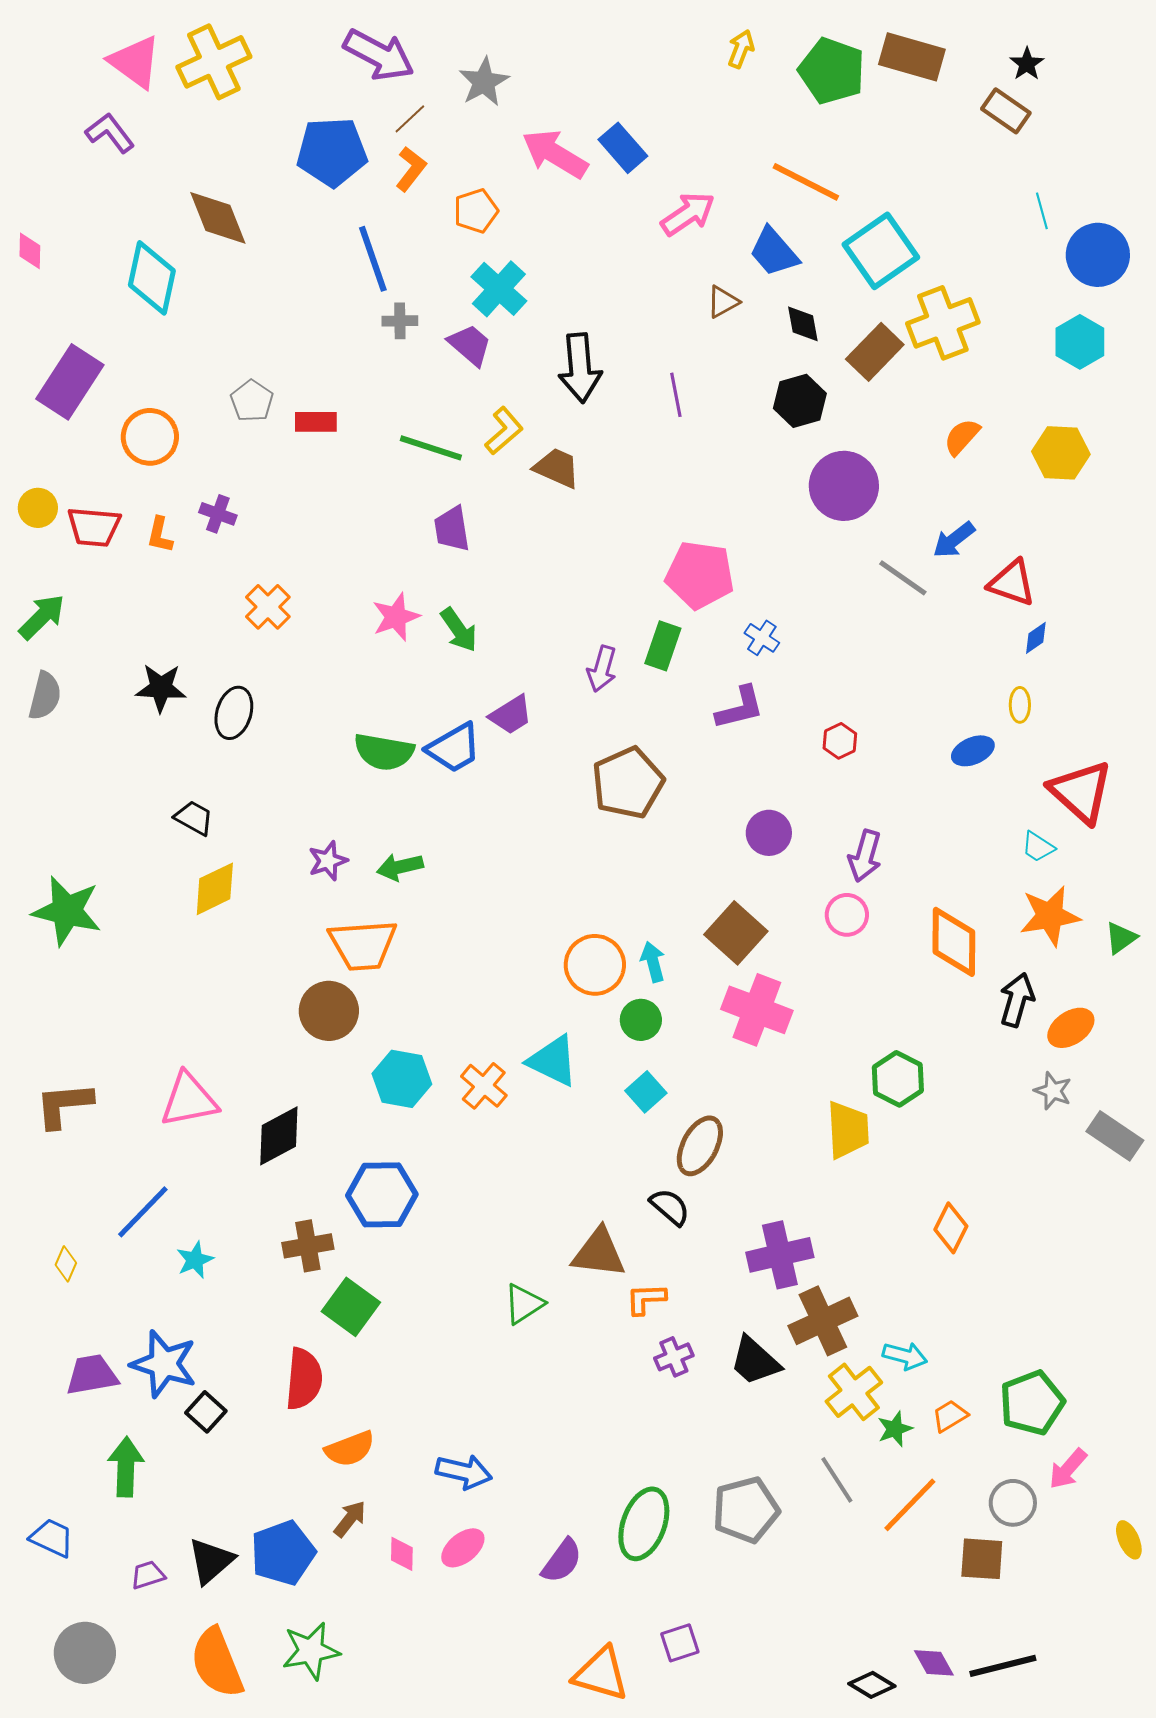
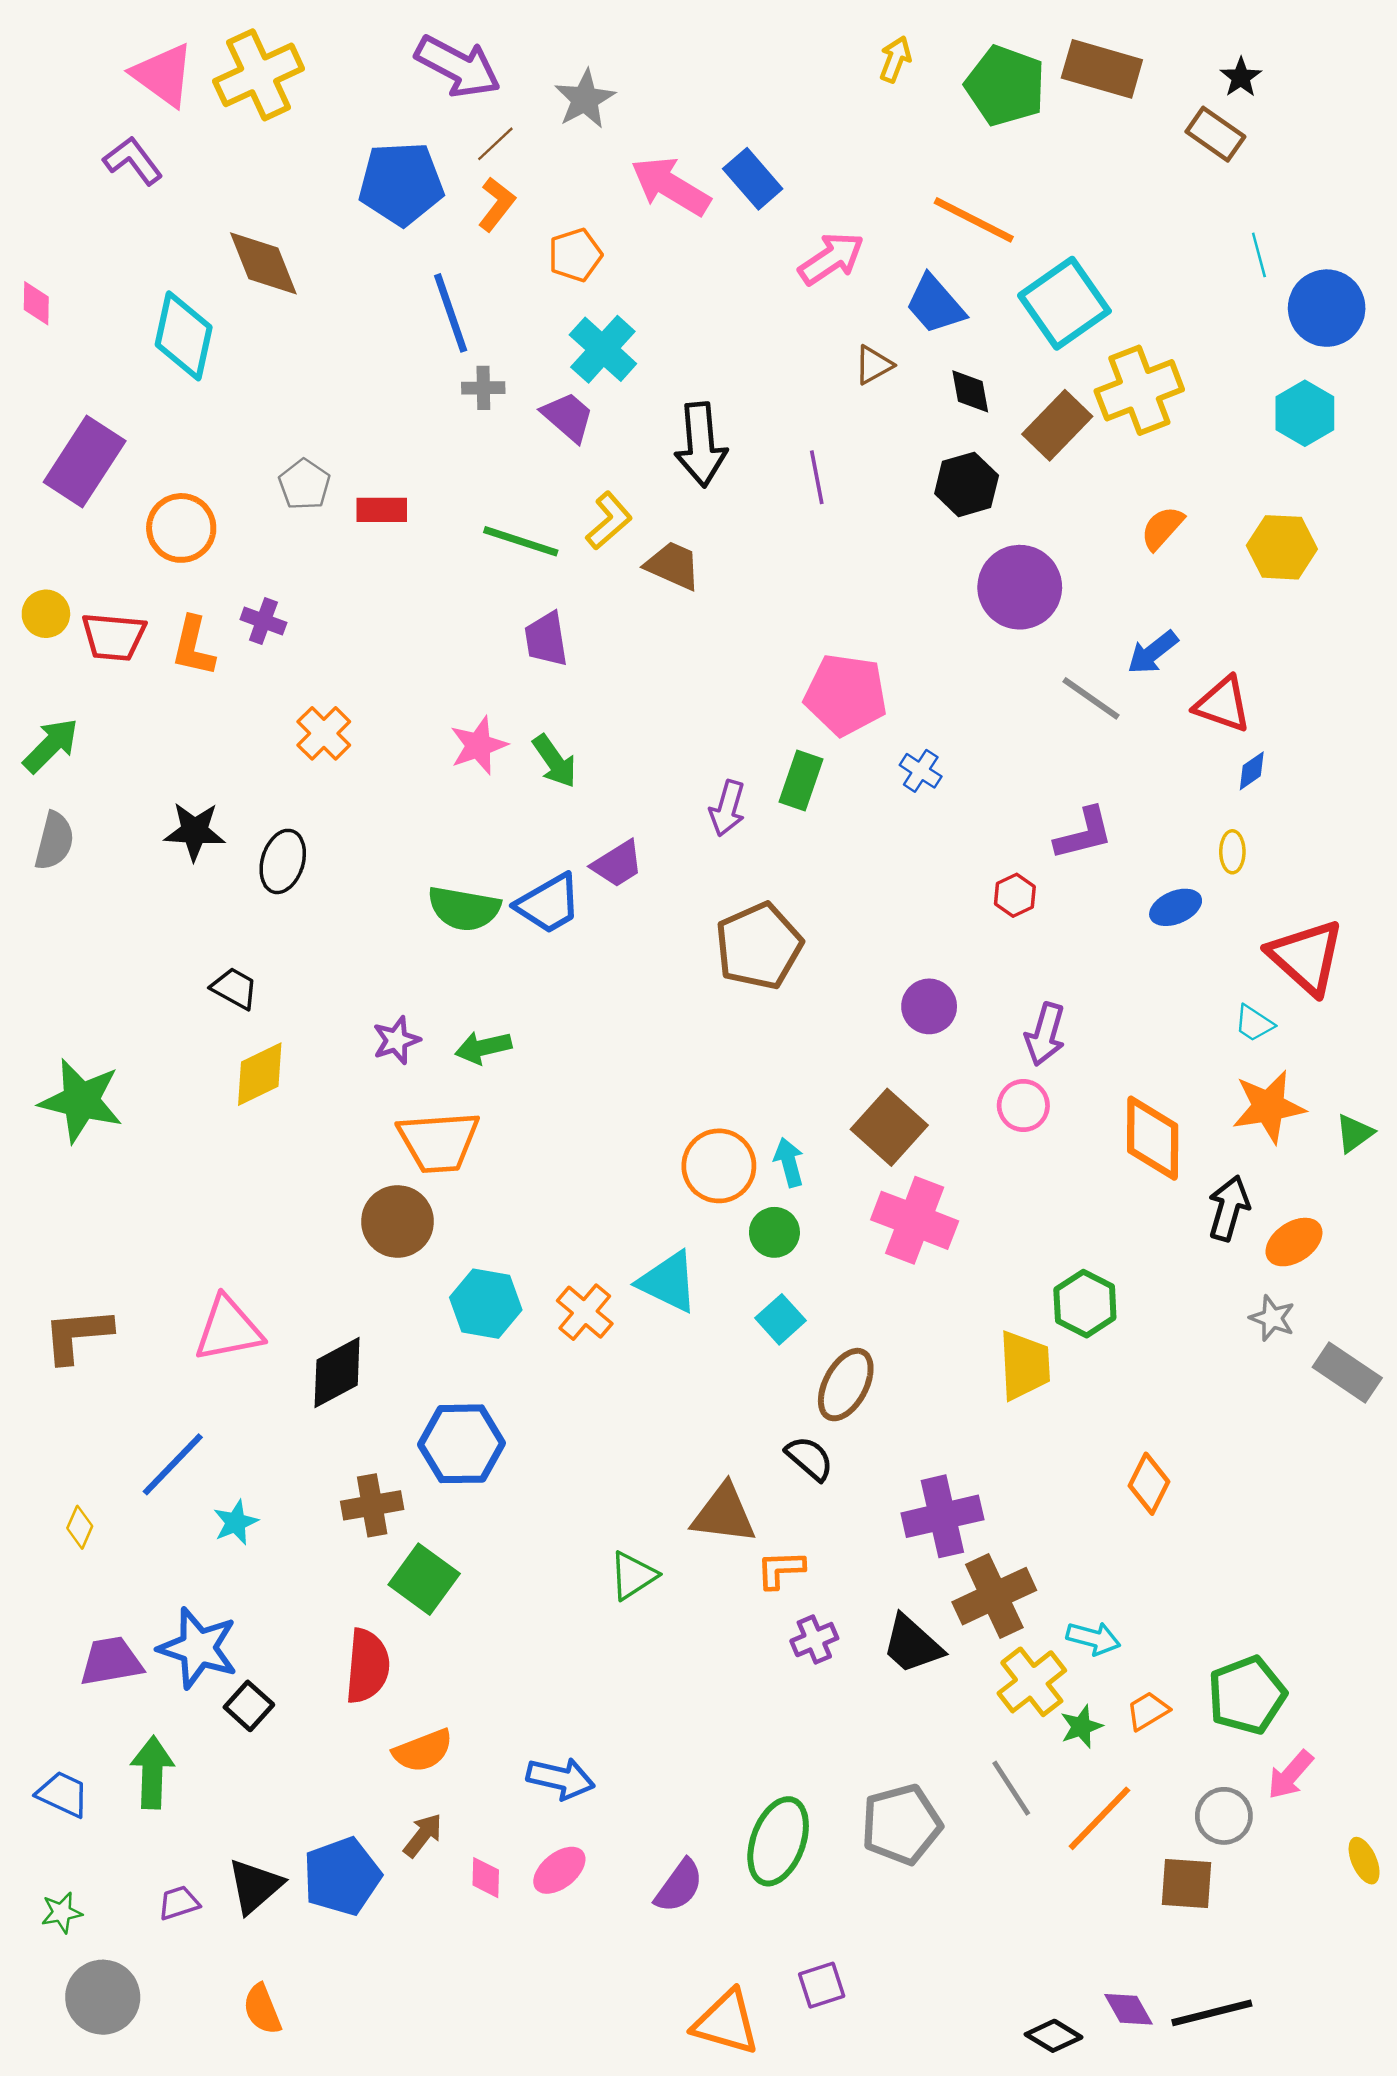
orange L-shape: (160, 535) -> (193, 646), size x1.4
purple L-shape: (740, 708) -> (1084, 834), moved
blue trapezoid: (52, 1538) -> (63, 1794), moved
green star: (311, 1651) -> (62, 1913), moved, size x0.6
orange semicircle: (217, 1663) -> (262, 2009), size x0.6

